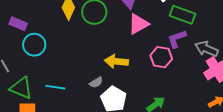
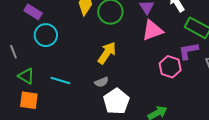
yellow arrow: (116, 61) -> (107, 53), moved, turned 110
green triangle: (21, 88) -> (26, 76), size x0.7

